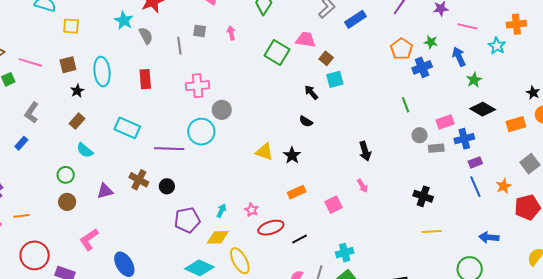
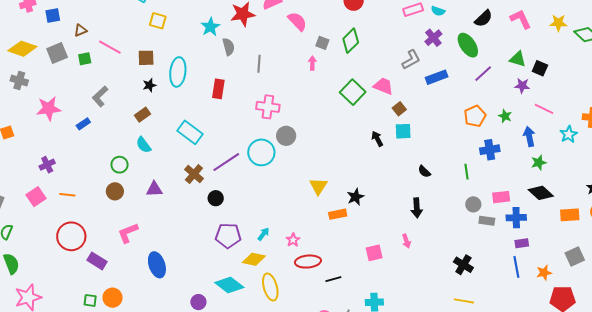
gray square: (200, 31) -> (322, 43), moved
blue cross: (422, 67) -> (490, 150), moved
black semicircle: (306, 121) -> (424, 171), moved
purple line: (169, 149) -> (226, 162), turned -48
yellow triangle: (264, 152) -> (318, 186), turned 30
black star: (292, 155) -> (355, 197), moved
brown cross: (139, 180) -> (194, 174), moved
orange rectangle: (297, 192) -> (338, 214), moved

